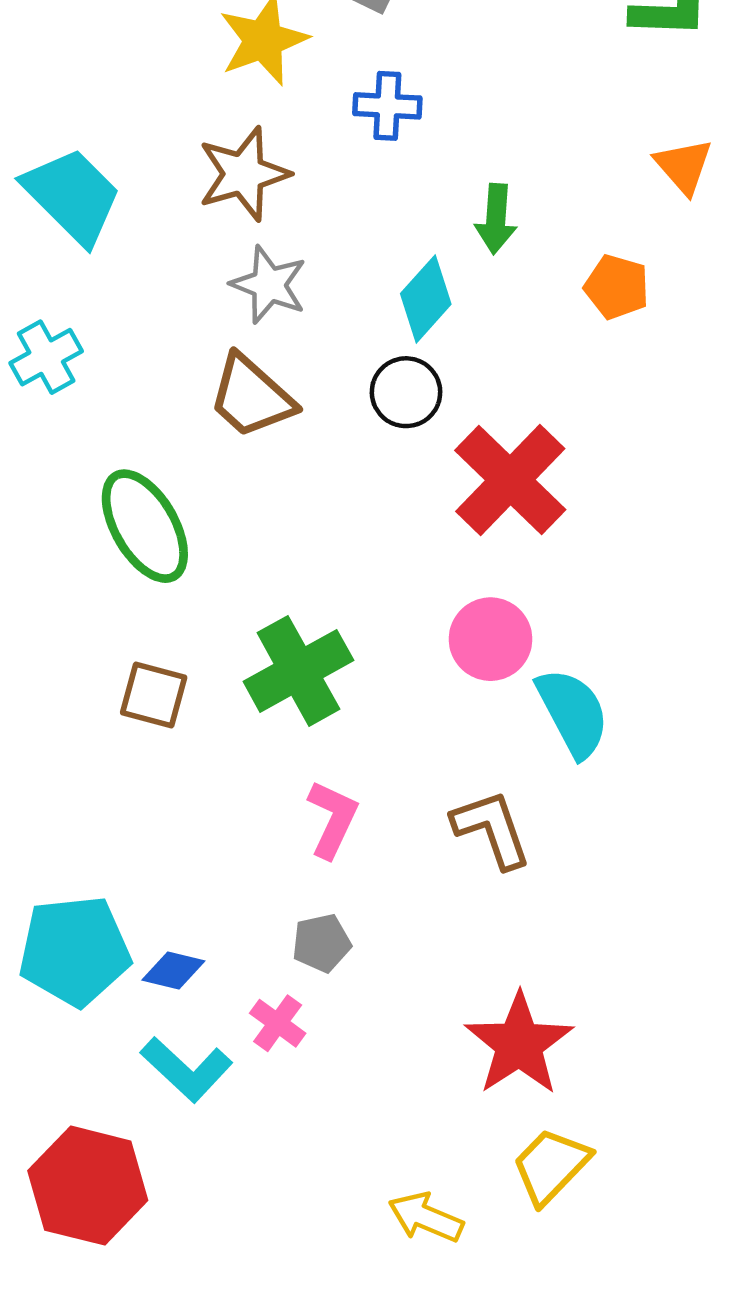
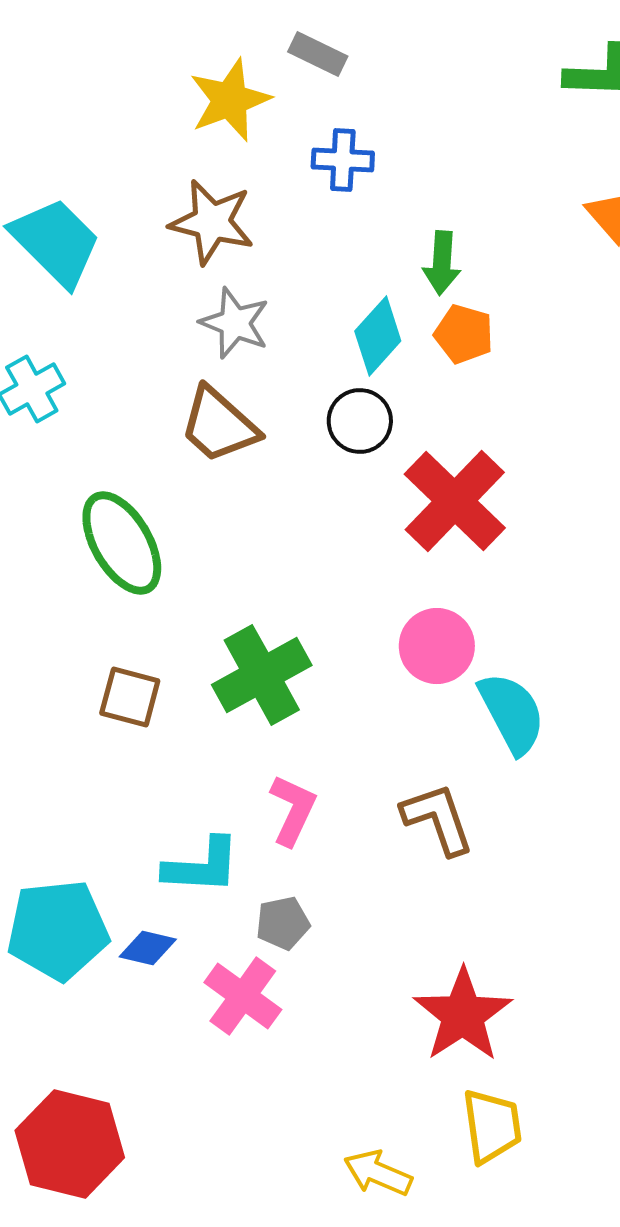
brown star: (244, 174) -> (212, 222), turned 30
orange pentagon: (617, 287) -> (464, 334), moved
pink cross: (278, 1023) -> (243, 996), size x1.5
cyan L-shape: (187, 1069) -> (202, 866), moved, turned -40
yellow trapezoid: (551, 1166) -> (492, 1126), turned 128

